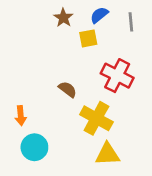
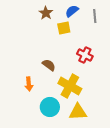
red cross: (117, 76) -> (85, 55), size x0.7
orange arrow: (21, 116) -> (29, 84), moved
cyan circle: (34, 147) -> (50, 107), moved

